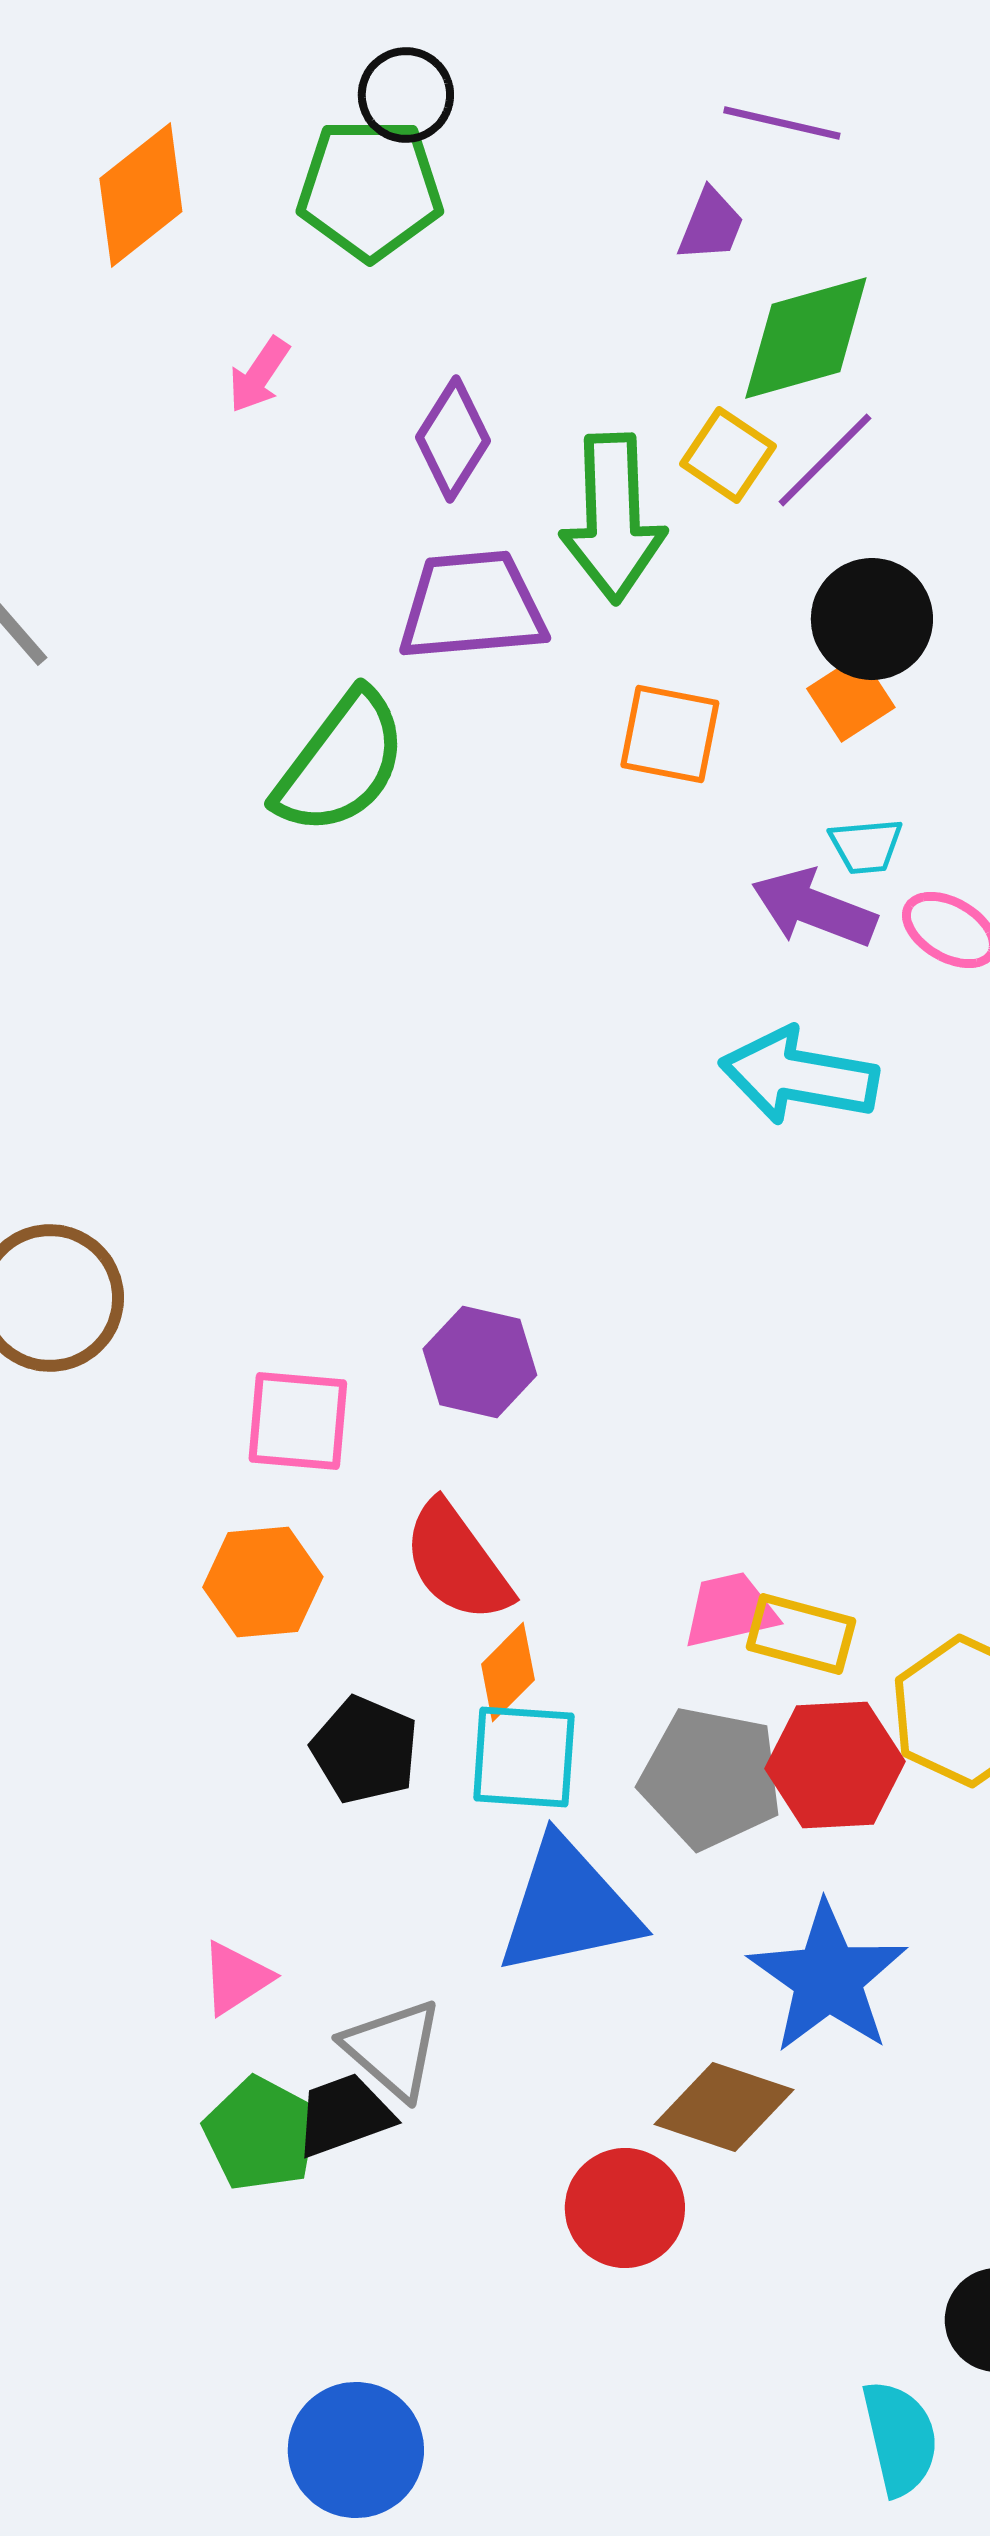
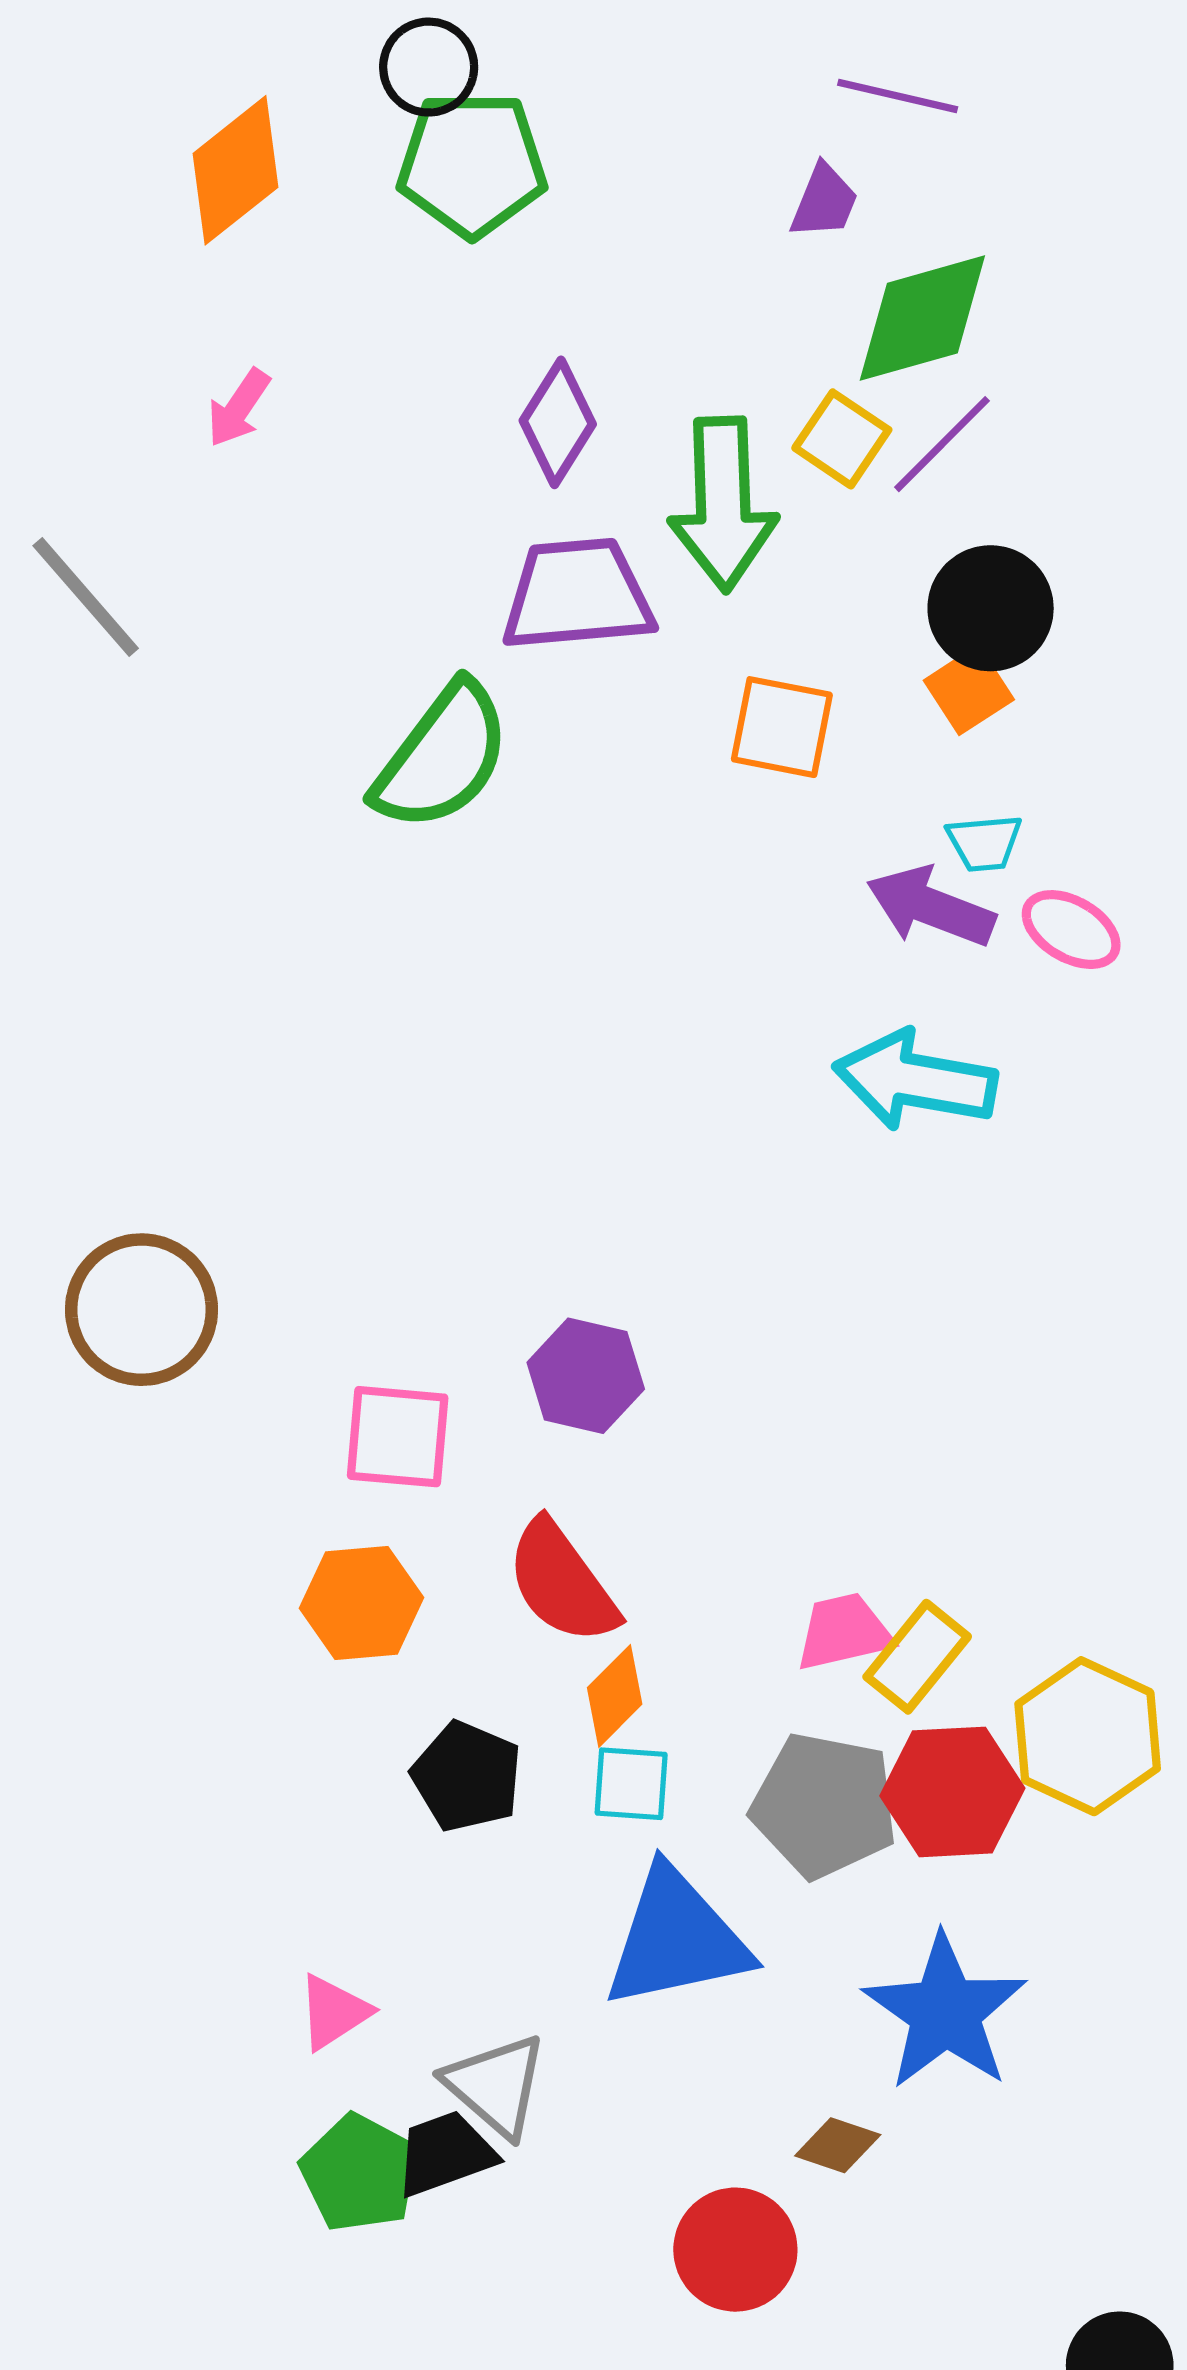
black circle: (406, 95) -> (429, 67), moved
pink arrow: (259, 375) -> (239, 408), moved
yellow rectangle: (801, 1634) -> (917, 1657), turned -66
cyan square: (524, 1757) -> (631, 1784), size x0.7
brown diamond: (724, 2107) -> (838, 2145), size x0.6

